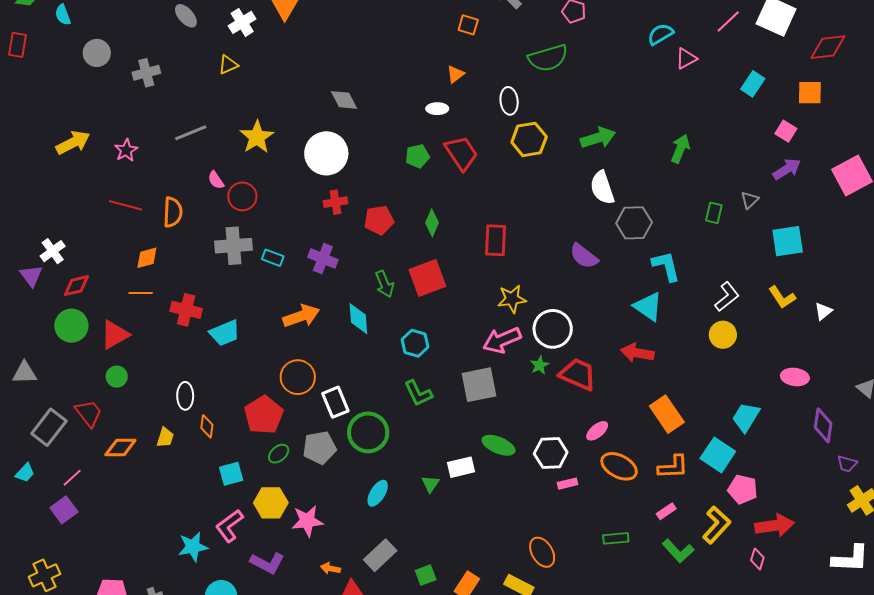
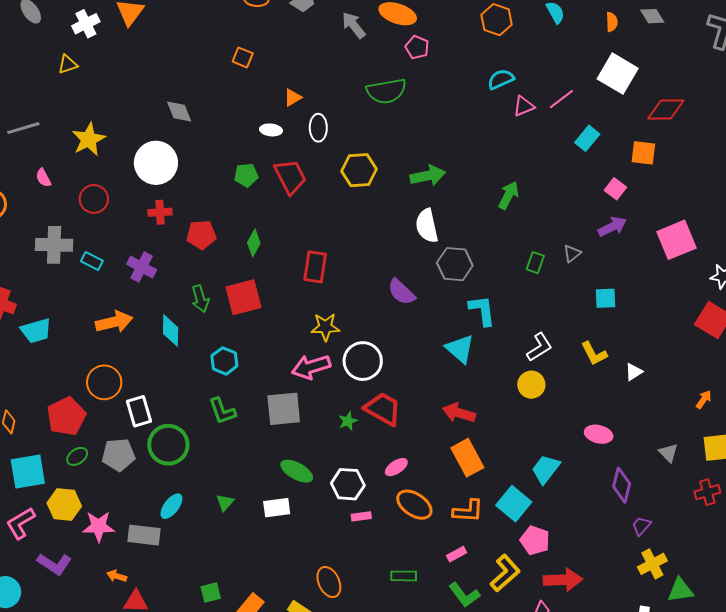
pink line: (728, 22) -> (561, 99), moved
orange square: (468, 25) -> (243, 57), moved
white ellipse: (509, 101) -> (318, 128), moved
red circle: (242, 196) -> (94, 199), moved
cyan square: (788, 241) -> (606, 298), size x0.7
red arrow: (637, 353) -> (459, 413), moved
green star: (540, 365) -> (348, 421), moved
purple trapezoid: (847, 464) -> (641, 526), turned 110
white rectangle: (461, 467) -> (277, 508), moved
cyan square: (231, 474) -> (28, 472), size x1.5
gray rectangle: (380, 555) -> (144, 535), moved, turned 44

